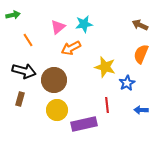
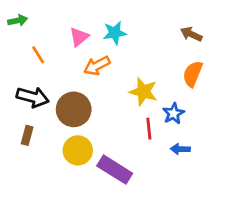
red line: (107, 105) -> (149, 129), moved
blue arrow: (141, 110) -> (180, 149), moved
purple rectangle: (84, 124) -> (115, 170), turned 45

